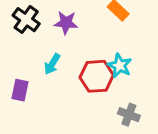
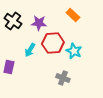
red hexagon: (97, 76) -> (53, 43), moved
gray cross: (129, 115) -> (63, 78), moved

